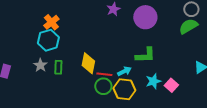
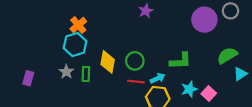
purple circle: (145, 17) -> (204, 20), moved
green semicircle: (188, 26) -> (227, 55), moved
yellow diamond: (88, 63) -> (108, 62), moved
green circle: (103, 86) -> (135, 61), moved

